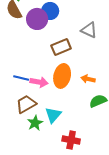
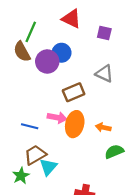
pink arrow: (39, 82) -> (57, 118), moved
cyan triangle: (53, 115) -> (48, 167), moved
green star: (35, 123) -> (21, 176), moved

